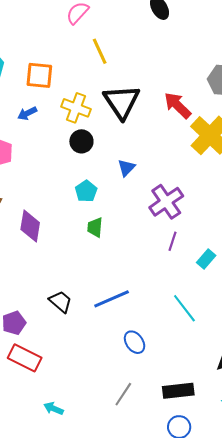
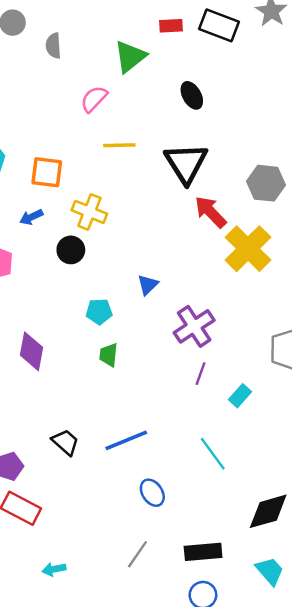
yellow line: (100, 51) -> (119, 145), turned -68
black triangle: (122, 102) -> (186, 163), moved
black circle: (81, 141) -> (71, 250), moved
cyan pentagon: (86, 191) -> (99, 312), turned 30
cyan arrow: (54, 408) -> (54, 569), turned -36

